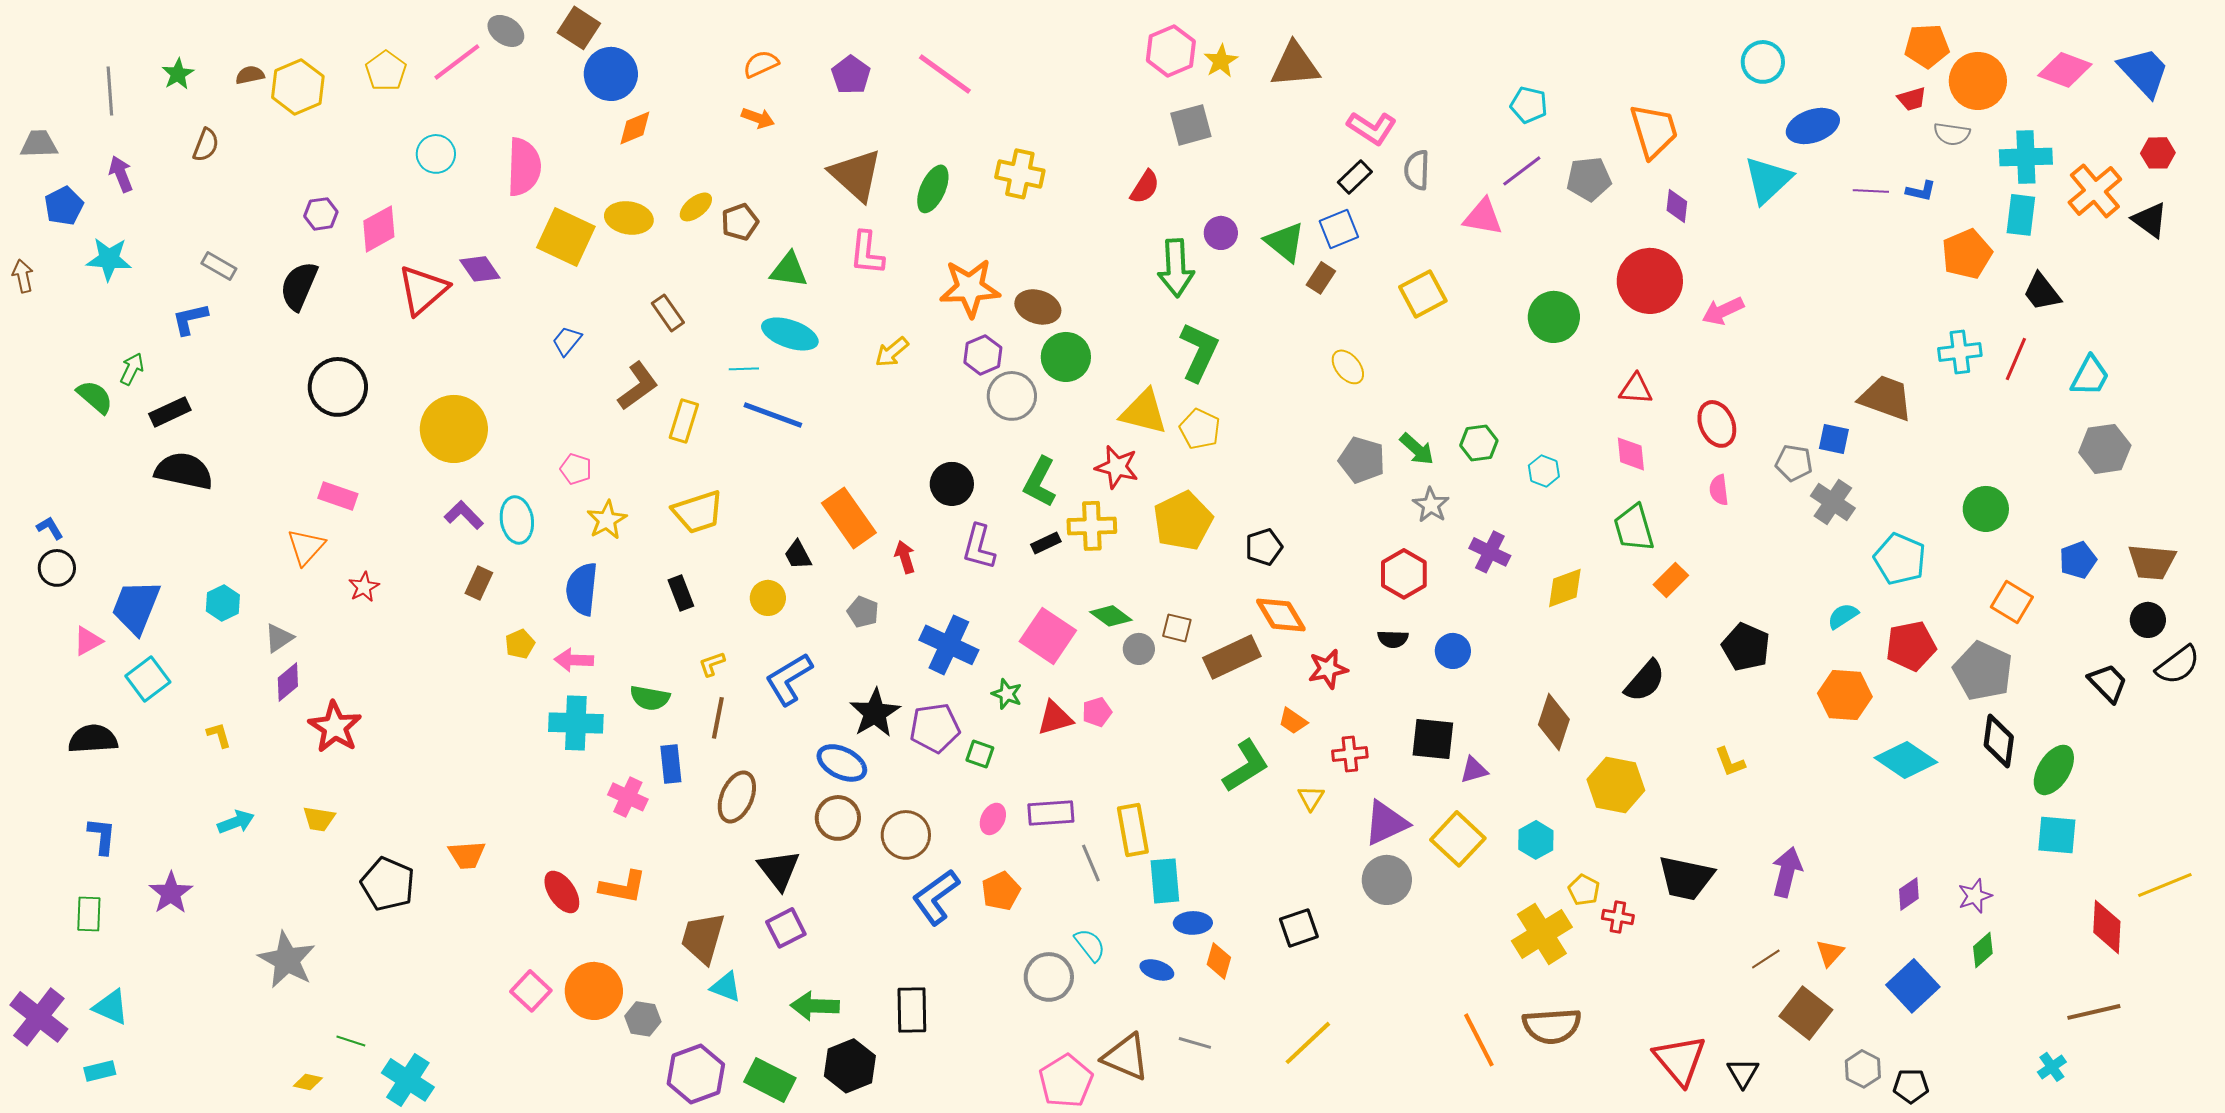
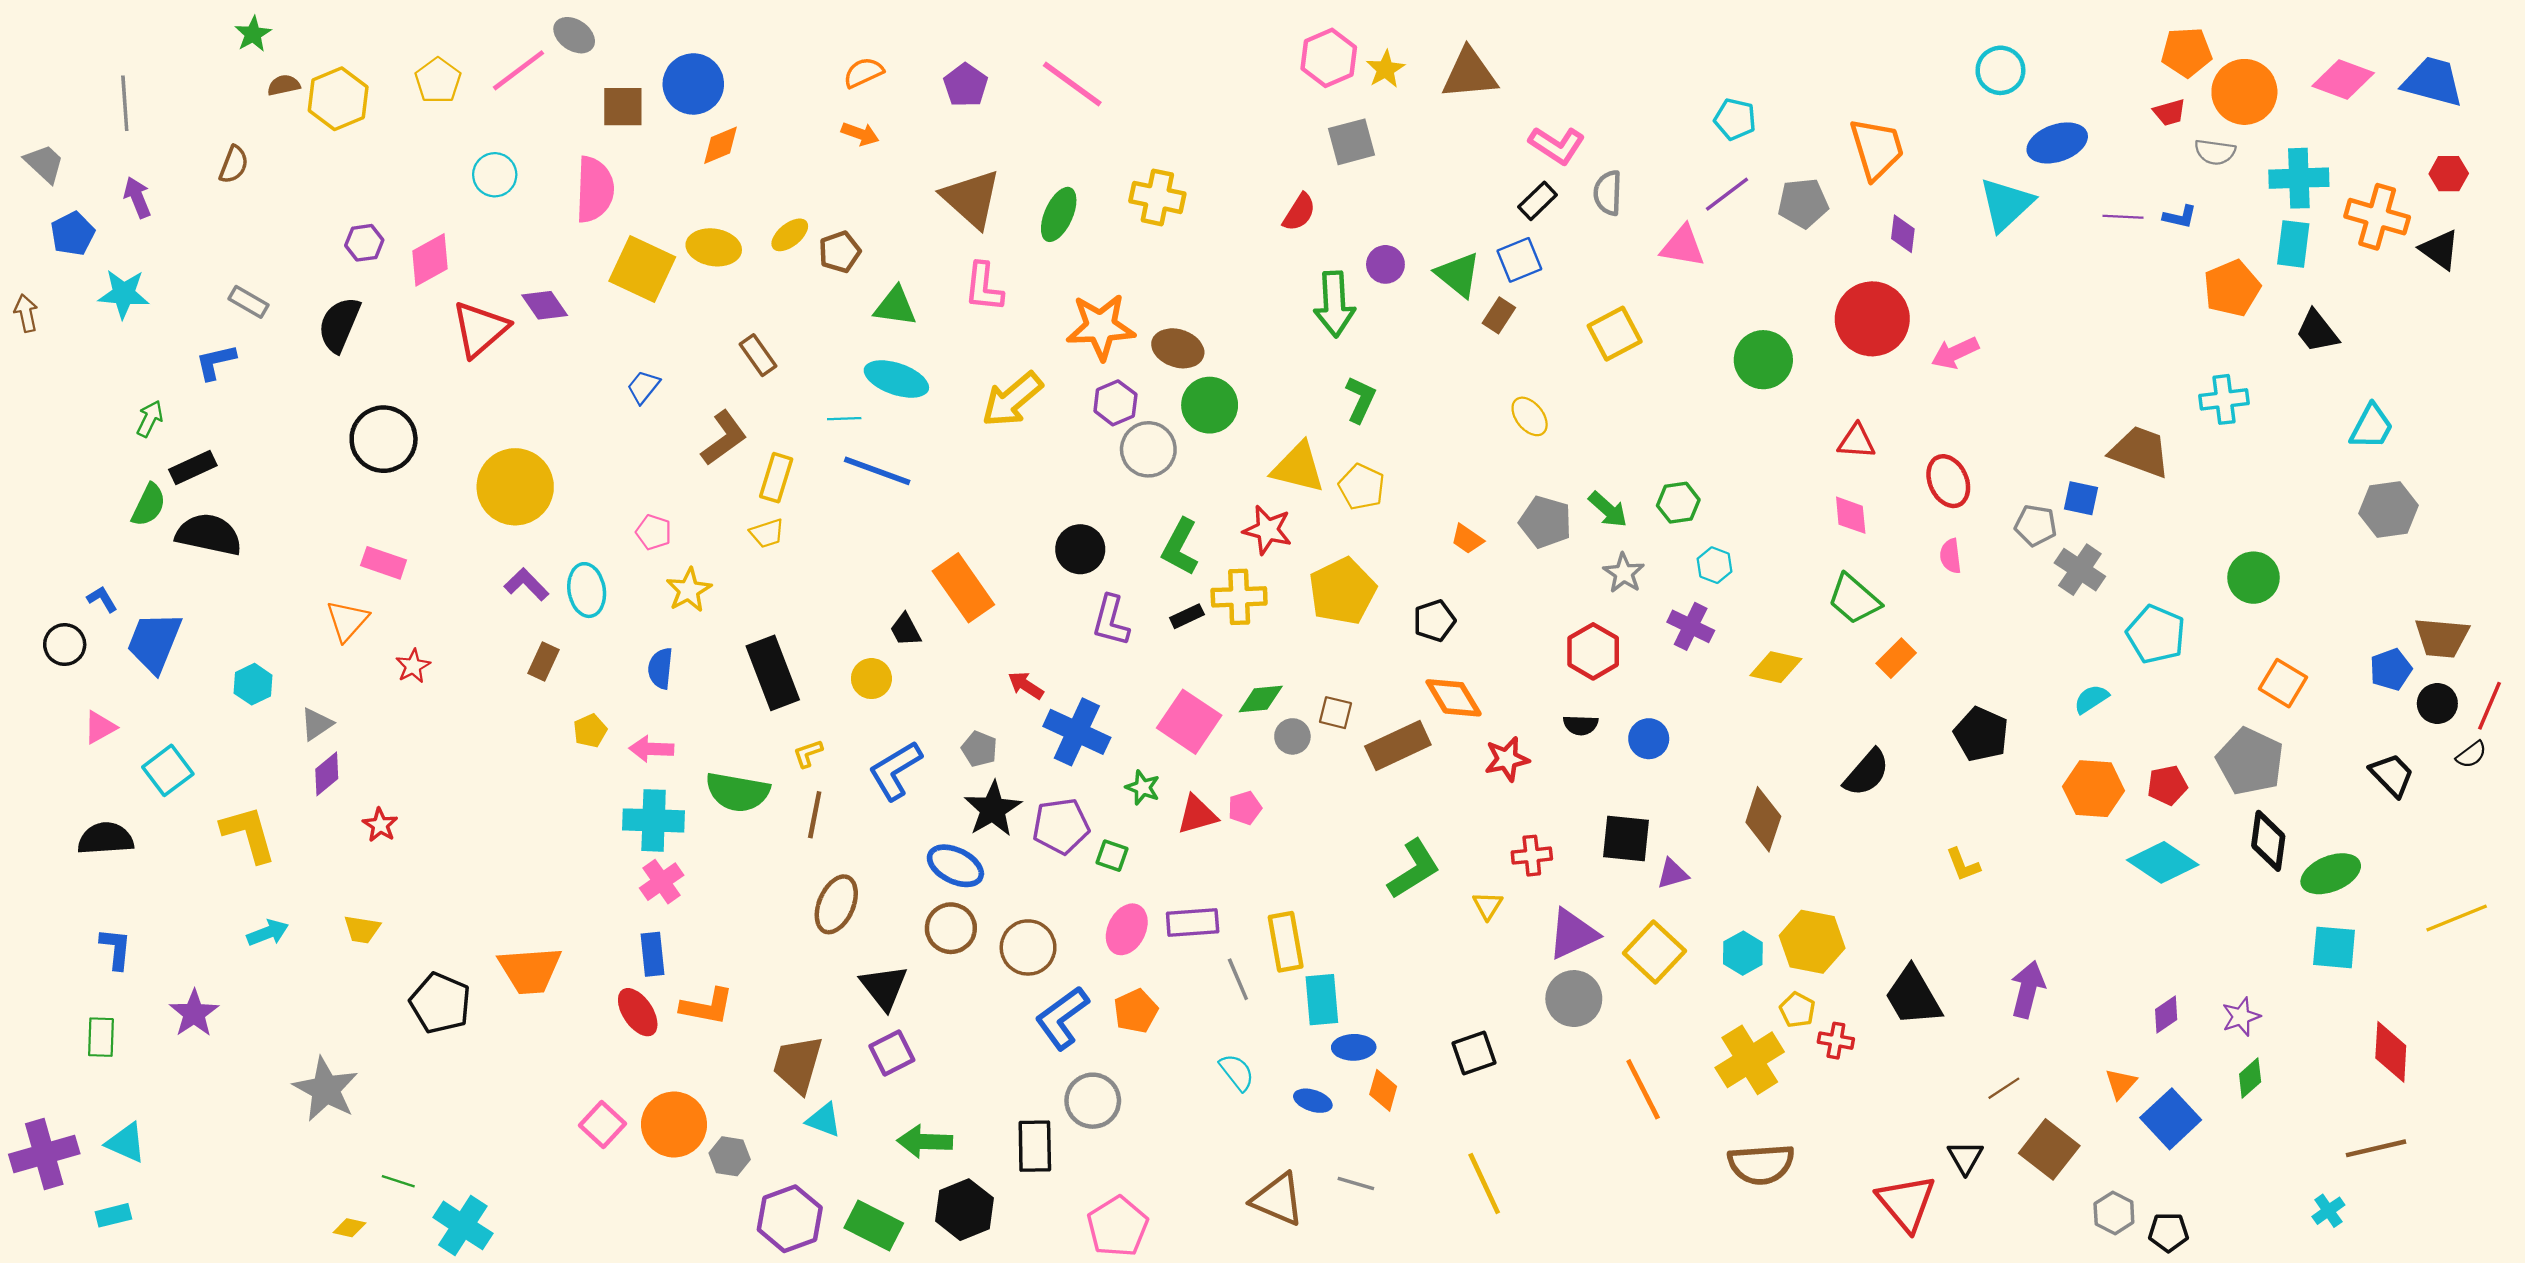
brown square: (579, 28) -> (623, 107), moved, turned -33
blue trapezoid: (2144, 72) -> (2433, 82), turned -32
green star: (178, 74) -> (253, 34), moved
gray trapezoid: (39, 144) -> (44, 163), turned 45
orange cross: (2095, 191) -> (2377, 217), turned -34
yellow arrow: (892, 352) -> (1012, 399), size x1.6
green L-shape: (1199, 352) -> (1361, 399), size x0.7
red line: (2016, 359) -> (2490, 706), moved
green semicircle: (95, 397) -> (149, 505), moved, turned 75
cyan hexagon: (1544, 471) -> (1715, 565), moved
yellow trapezoid: (698, 512) -> (767, 533), moved, size x0.6
blue L-shape: (50, 528) -> (102, 599), moved
green trapezoid: (1634, 528) -> (1854, 599), turned -33
red arrow: (905, 557) -> (1026, 685), moved, turned -40
blue pentagon: (2078, 560) -> (2391, 669), moved
yellow diamond: (1565, 588) -> (1776, 667), turned 33
blue semicircle: (582, 589) -> (660, 668), size x0.7
black rectangle: (681, 593) -> (773, 673), size x1.8
blue trapezoid: (136, 607) -> (154, 642), moved
gray pentagon: (863, 612) -> (979, 749), moved
green diamond: (1111, 616) -> (1261, 699), turned -42
red pentagon: (1911, 646) -> (2167, 785), moved, size x0.7
black semicircle: (2178, 665) -> (2471, 755), size x0.6
green semicircle: (650, 698) -> (738, 792), size x1.4
orange trapezoid: (1293, 721) -> (1467, 539), moved
red star: (335, 727) -> (380, 825), size x0.6
yellow L-shape: (219, 735) -> (248, 834), size x2.0
blue rectangle: (671, 764) -> (652, 954), moved
green ellipse: (2054, 770) -> (2331, 874), turned 36
yellow hexagon: (1616, 785) -> (1812, 942), moved
pink cross: (628, 797) -> (662, 882), moved, turned 30
pink ellipse: (993, 819) -> (1127, 929), size x1.4
orange trapezoid: (467, 855) -> (530, 970), size x1.5
black trapezoid: (1686, 878) -> (1913, 996), turned 48
yellow line: (2165, 885) -> (2457, 918), moved
orange triangle: (1830, 953) -> (2121, 1084), moved
gray circle: (1049, 977) -> (1093, 1101), moved
purple cross: (39, 1017) -> (44, 1154), turned 36
orange line: (1479, 1040) -> (1643, 1089), moved
yellow line: (1308, 1043) -> (1484, 1183), turned -72
black triangle: (1743, 1073) -> (1965, 1157), moved
pink pentagon: (1066, 1081) -> (1118, 1227), moved

